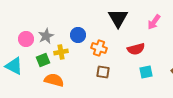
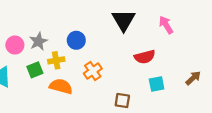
pink arrow: (154, 22) -> (166, 25), turned 112
orange cross: (99, 48) -> (93, 71), moved, turned 35
brown square: (103, 72) -> (122, 101), moved
orange semicircle: (54, 80) -> (61, 86), moved

